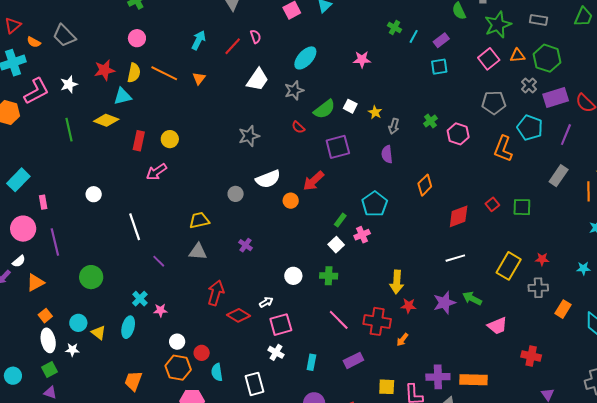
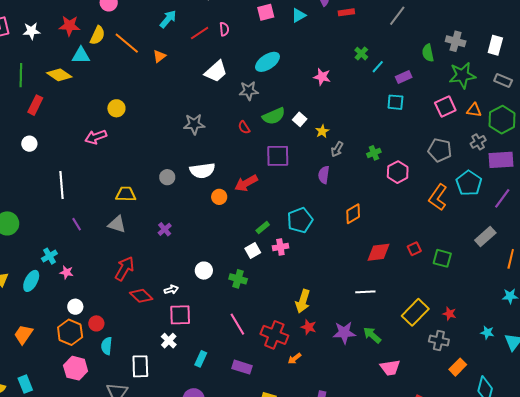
red rectangle: (139, 141) -> (35, 105), moved
purple rectangle: (353, 360) -> (242, 367), turned 30

